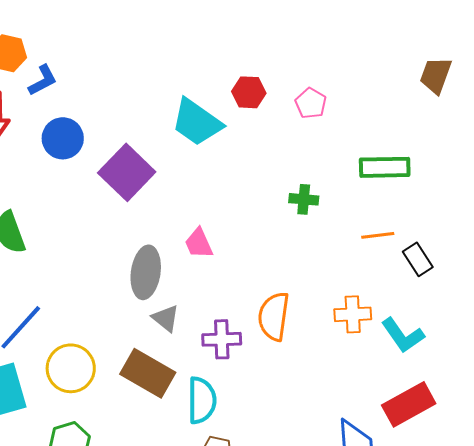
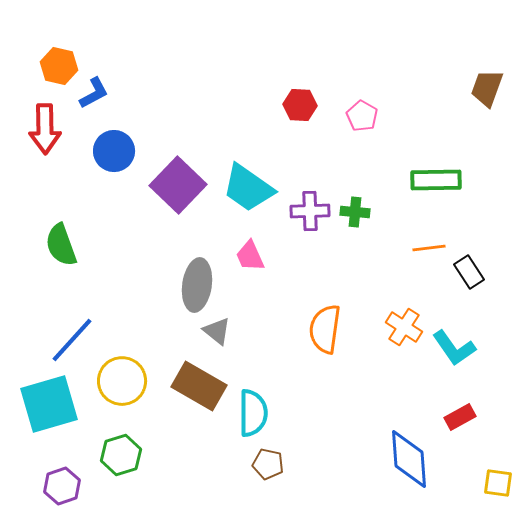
cyan trapezoid: (197, 122) -> (248, 188), moved
orange cross: (353, 314) -> (404, 327), turned 36
purple cross: (222, 339) -> (310, 211), moved
red rectangle: (409, 404) -> (460, 417), size x0.6

